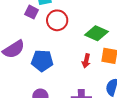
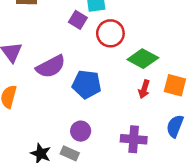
green diamond: (97, 33) -> (143, 59), moved

